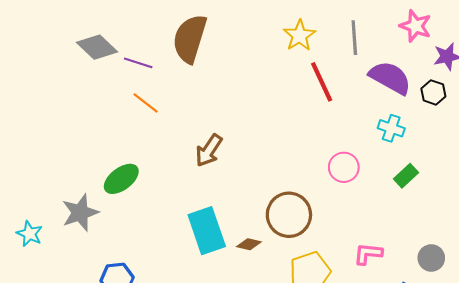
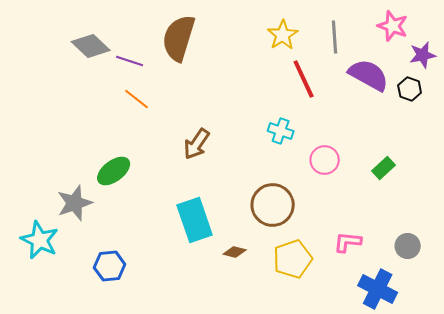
cyan cross: (391, 128) -> (281, 131), moved
cyan star: (30, 234) -> (40, 240), moved, size x1.5
brown diamond: (249, 244) -> (235, 252), moved

